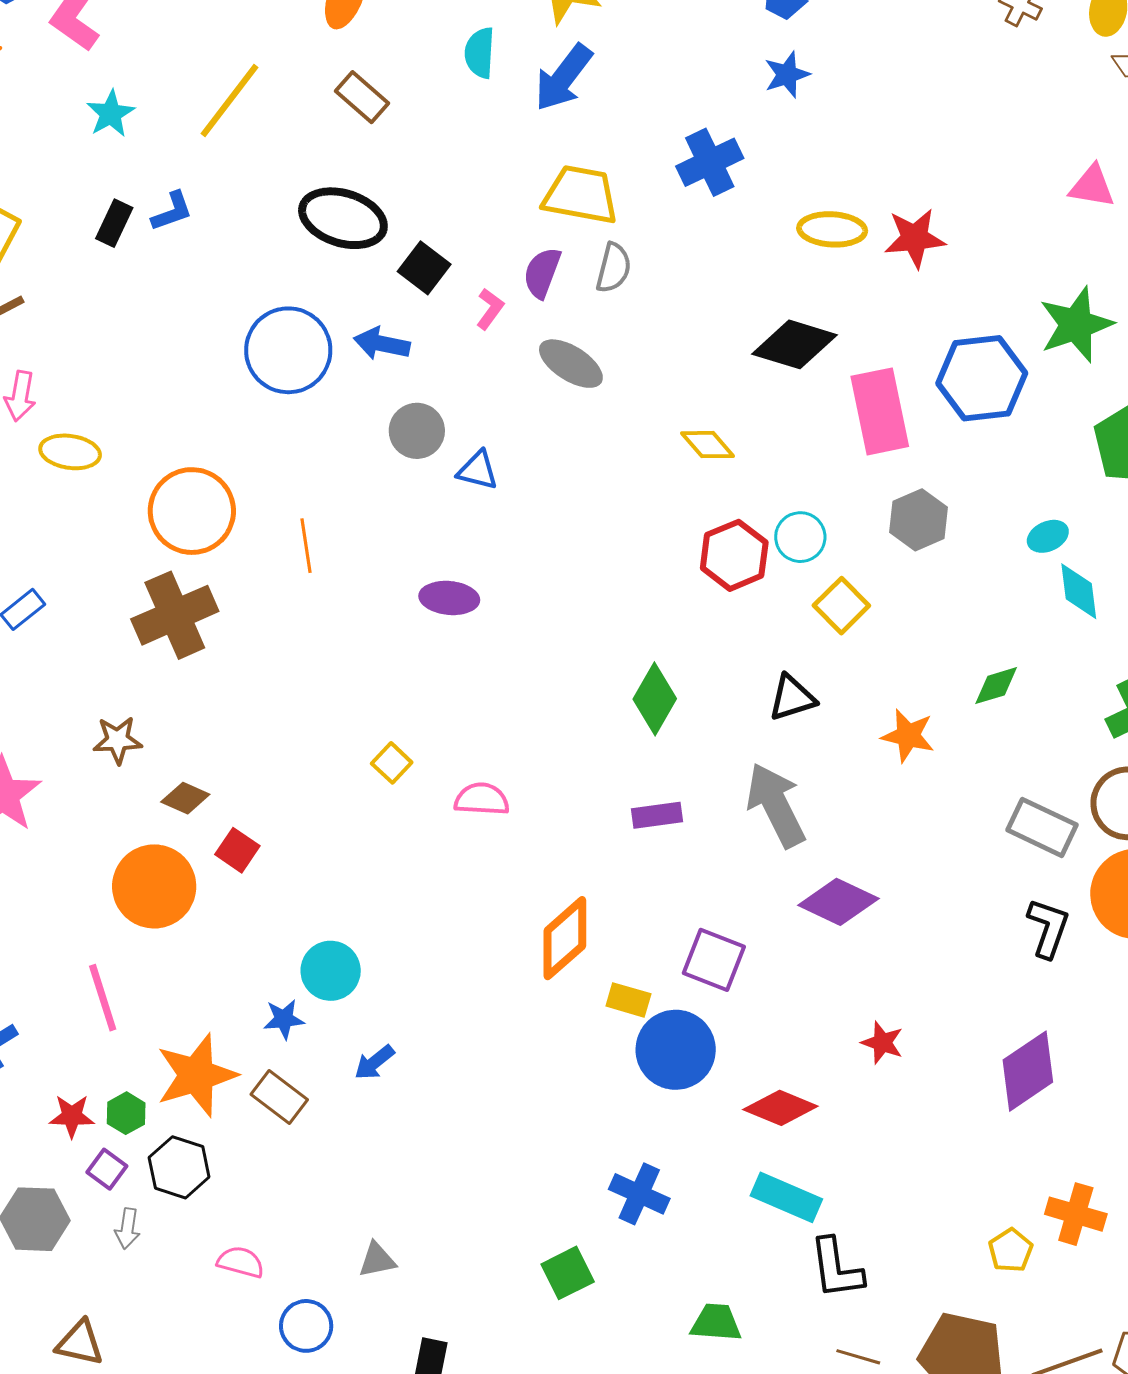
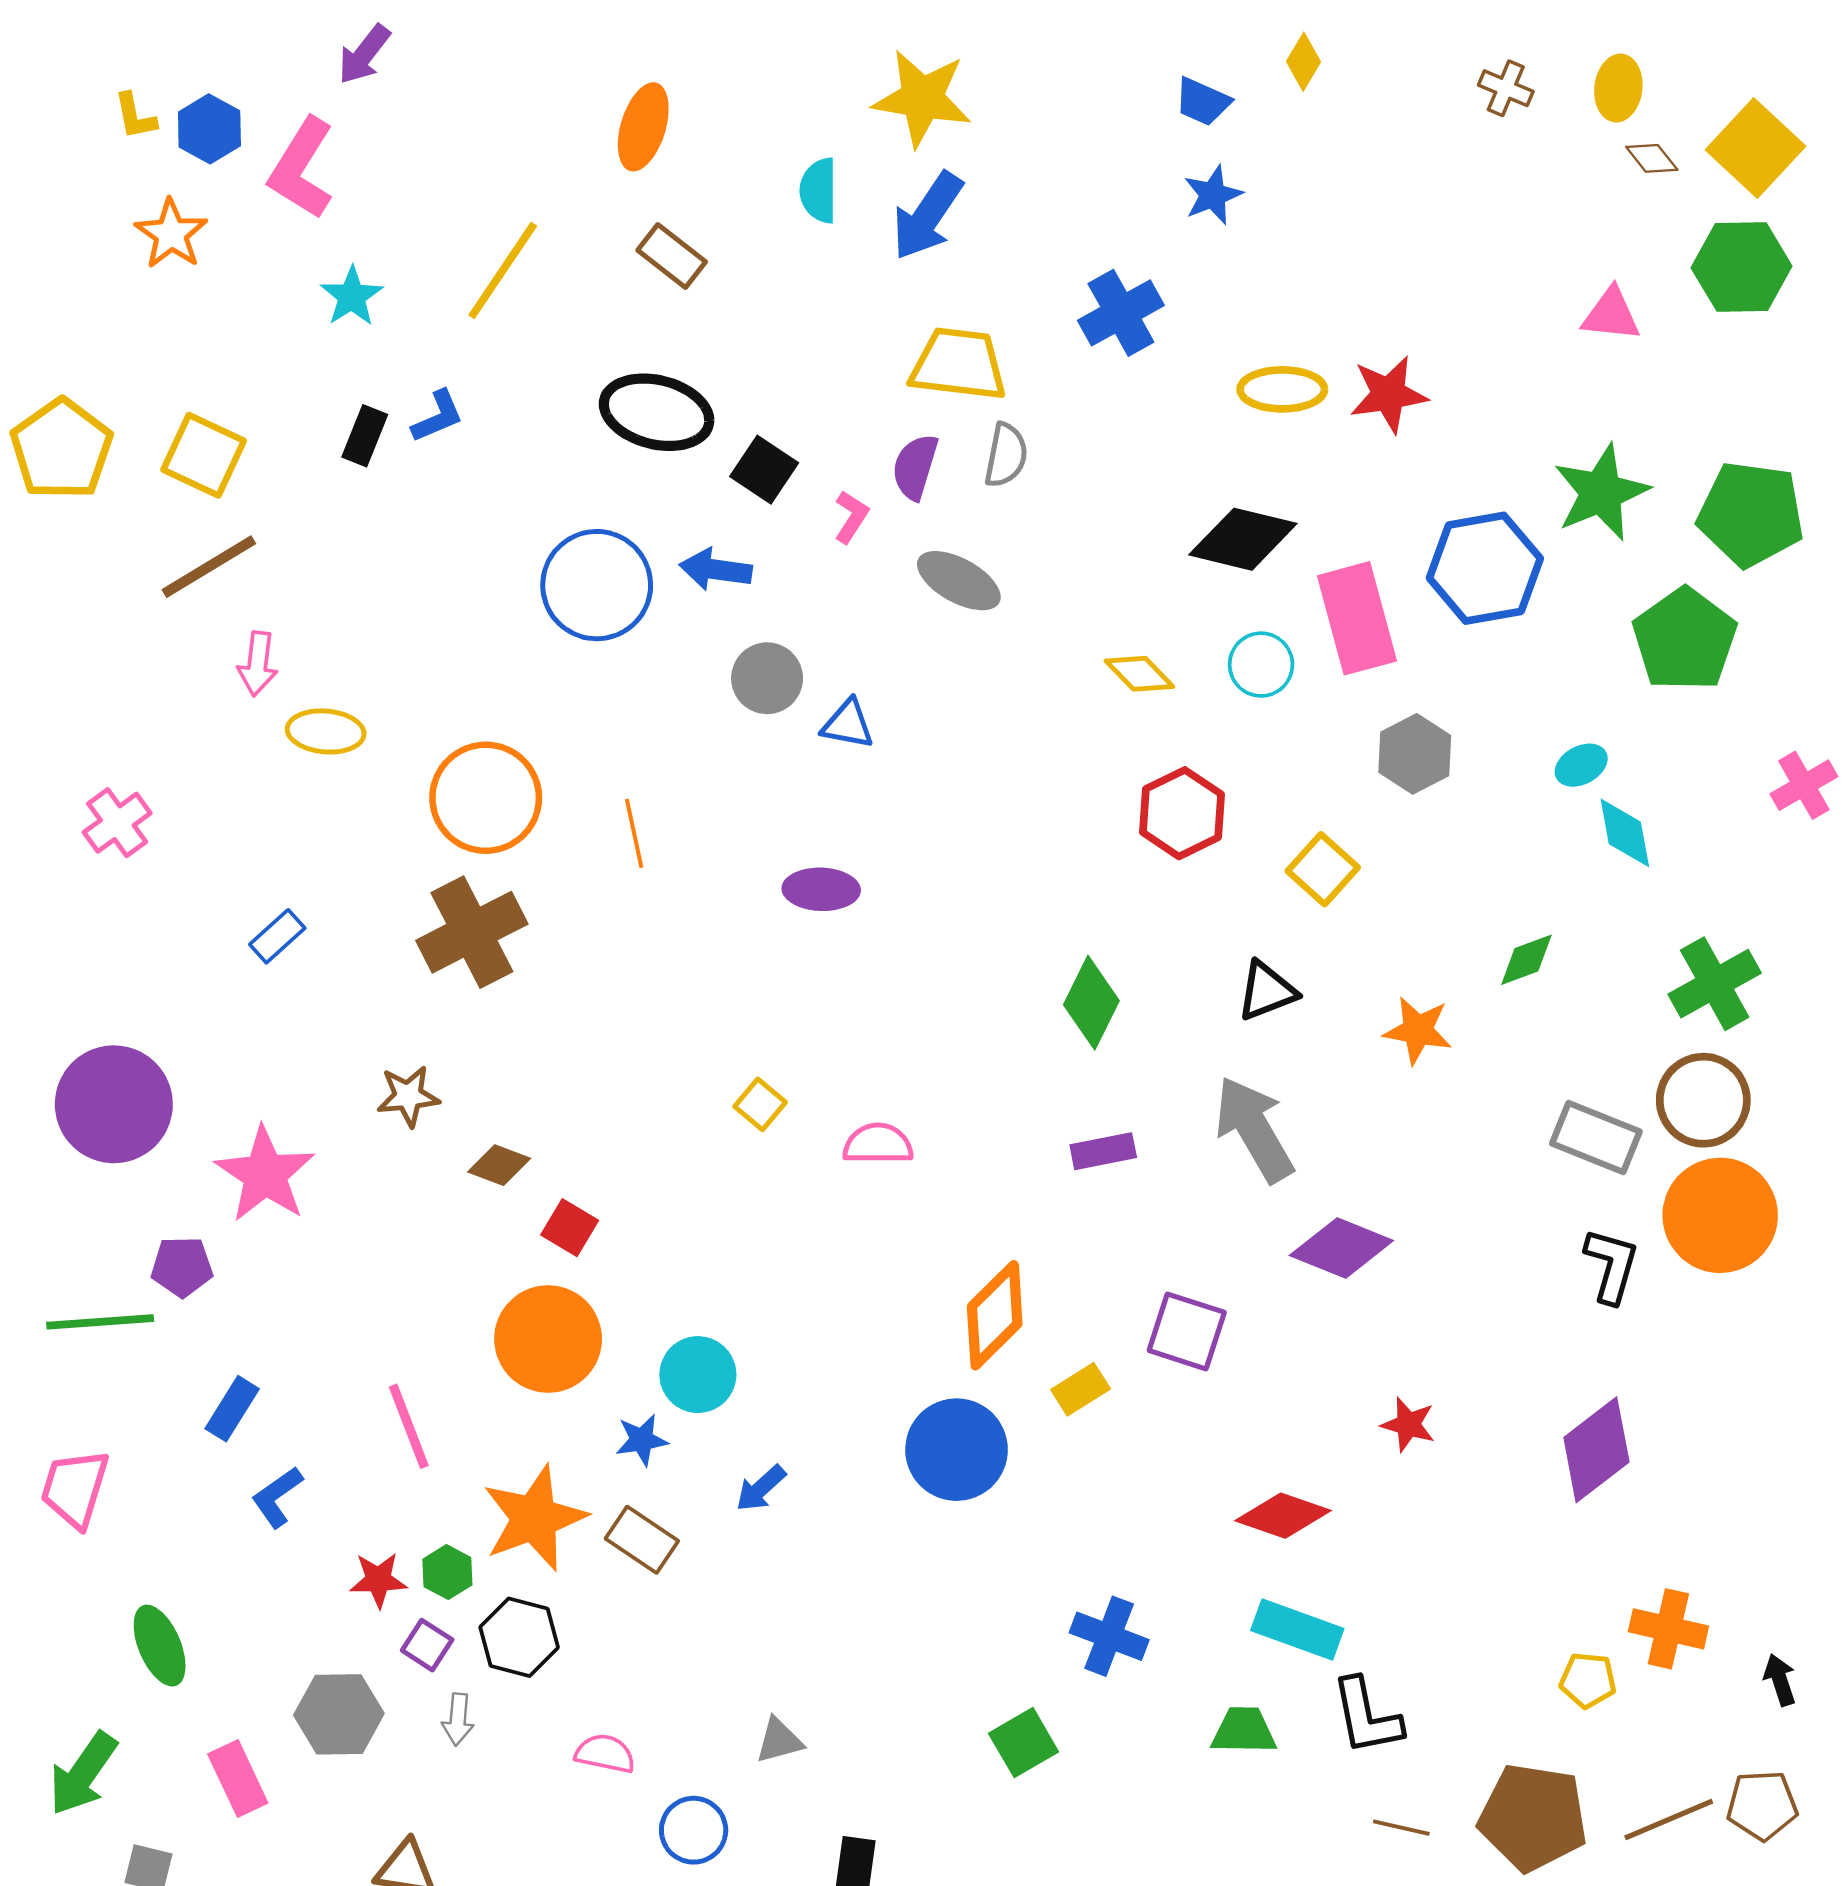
cyan circle: (800, 537) -> (1261, 665), moved
orange circle: (154, 886) -> (548, 1339), moved
yellow rectangle: (628, 1000) -> (1081, 1389), turned -45
blue circle: (676, 1050) -> (957, 1450), moved
yellow pentagon: (1011, 1250) -> (1588, 1680), turned -30
green trapezoid: (716, 1323) -> (1244, 1731), moved

